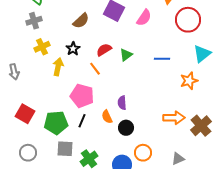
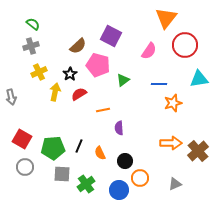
pink semicircle: (144, 18) -> (149, 51), moved
red semicircle: (104, 50) -> (79, 94), moved
cyan triangle: (202, 54) -> (199, 79), turned 30
orange line: (95, 69) -> (103, 110), moved, turned -64
orange star: (189, 81) -> (173, 103), moved
pink pentagon: (82, 96) -> (98, 65), moved
orange semicircle: (107, 117) -> (100, 153), moved
black circle: (126, 128) -> (125, 161), moved
gray circle: (28, 153) -> (25, 167), moved

